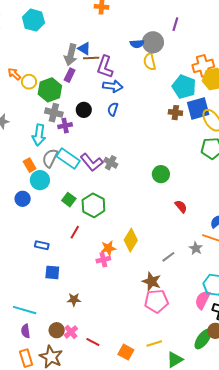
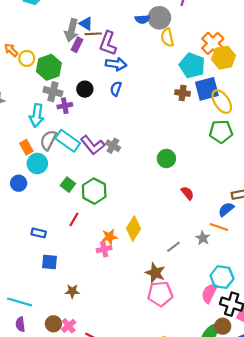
yellow semicircle: (150, 62) -> (167, 37), moved
orange cross: (203, 66) -> (213, 43), turned -30
purple rectangle: (70, 75) -> (77, 45), moved

